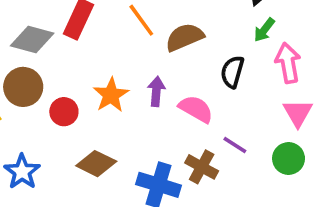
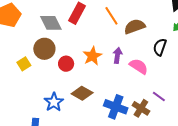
gray diamond: (32, 39) -> (51, 23), turned 45
purple line: (235, 145) -> (159, 96), moved
brown cross: (202, 167) -> (141, 108), moved
blue star: (22, 172) -> (54, 102), moved

